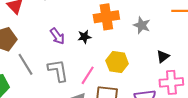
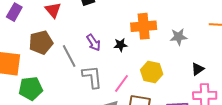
gray star: (142, 25) -> (178, 37), turned -30
gray line: (25, 64) -> (69, 56), moved

